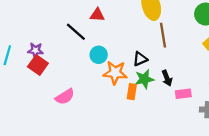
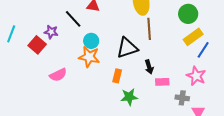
purple star: (35, 50) -> (51, 32), moved
black triangle: (140, 59) -> (127, 48), size x1.6
orange star: (115, 73) -> (89, 57), moved
green star: (144, 79) -> (129, 97), moved

